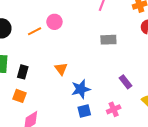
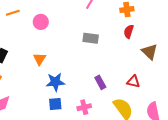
pink circle: (54, 22) -> (41, 22), moved
orange line: (35, 31) -> (13, 13), moved

